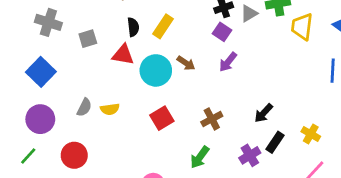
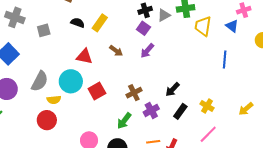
black semicircle: (133, 27) -> (78, 23), turned -64
red triangle: (123, 55) -> (84, 57), moved
cyan circle: (156, 70) -> (71, 81), moved
gray semicircle: (84, 107) -> (40, 81), size x1.5
yellow semicircle: (110, 109) -> (54, 100), moved
red circle: (74, 155) -> (47, 120), moved
purple cross: (250, 155) -> (151, 110), moved

